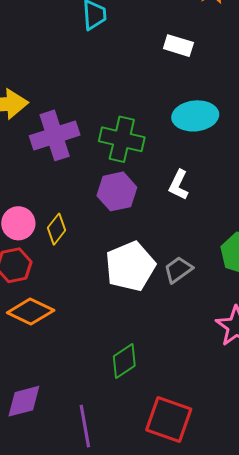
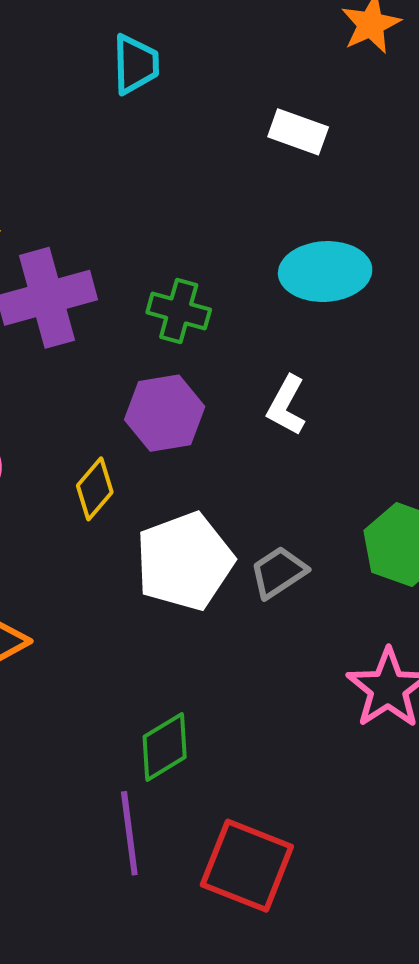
green cross: (122, 139) -> (179, 311), size x0.7
yellow diamond: (56, 229) -> (95, 489), moved
purple line: (85, 426) -> (129, 833), moved

